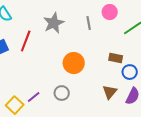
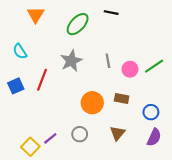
pink circle: (110, 12) -> (130, 69), moved
brown rectangle: (116, 58) -> (122, 99), moved
brown triangle: (110, 92) -> (117, 133), moved

